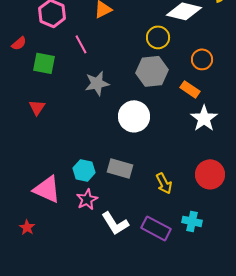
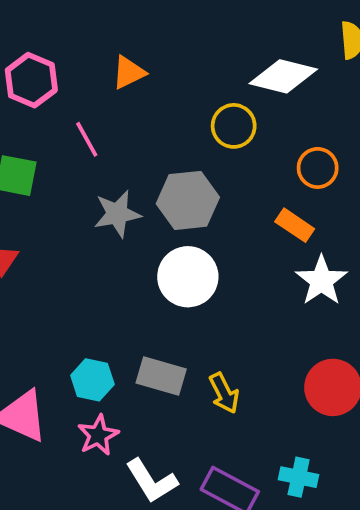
gray hexagon: (152, 71) -> (188, 200), moved
yellow arrow: (164, 183) -> (224, 393), moved

